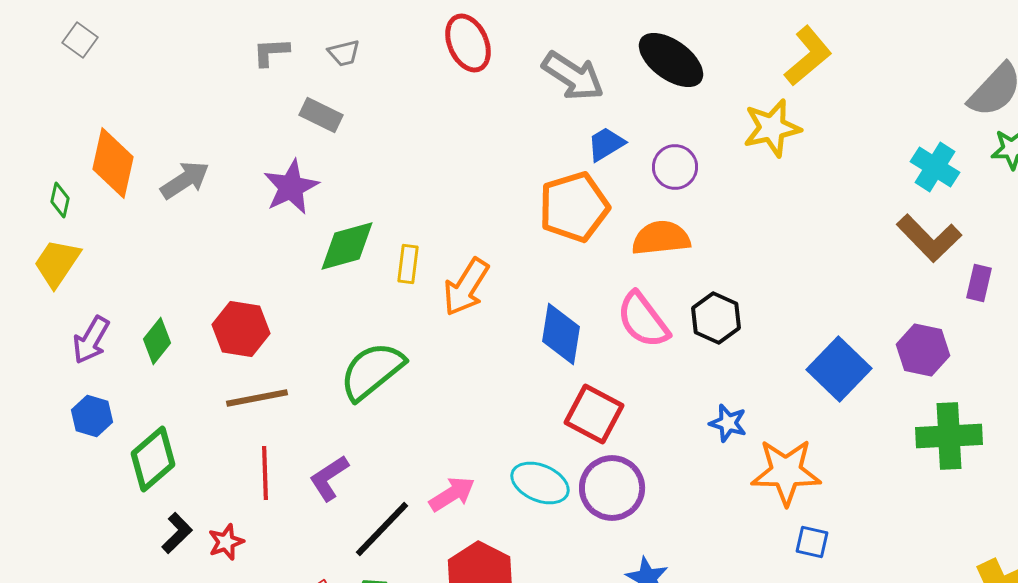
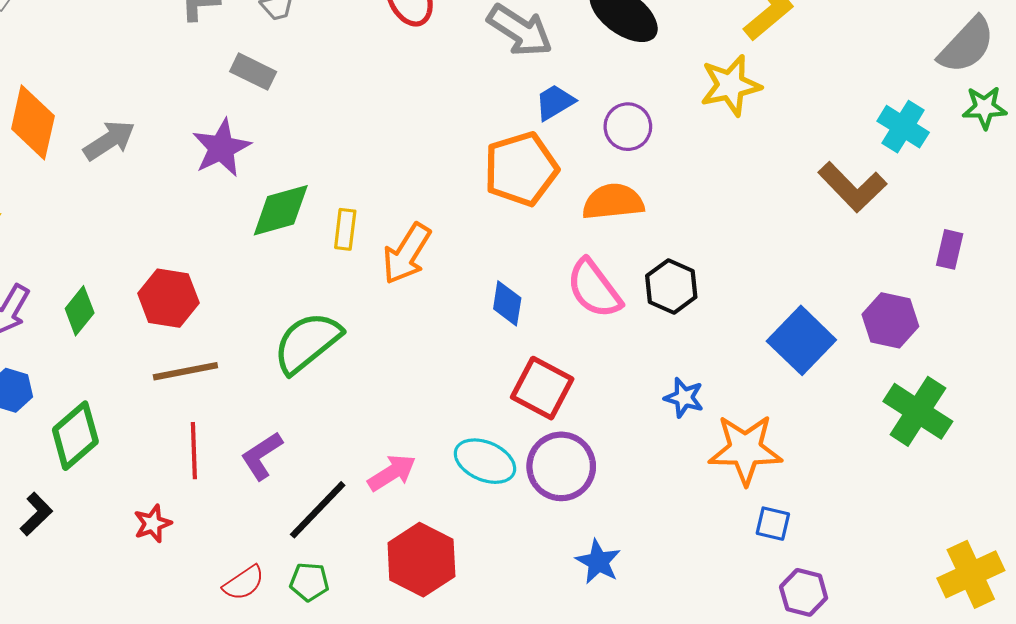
brown L-shape: (929, 238) -> (852, 187), moved
blue diamond: (561, 334) -> (507, 303), size x0.7
green cross: (949, 436) -> (918, 411), turned 36
black L-shape: (177, 533) -> (36, 514), moved

